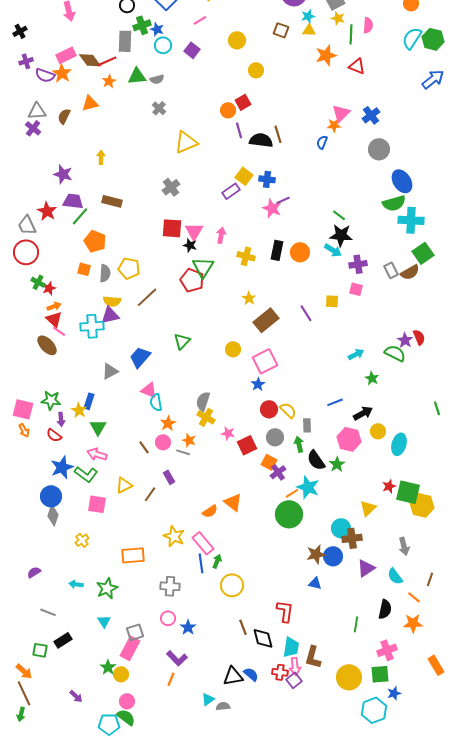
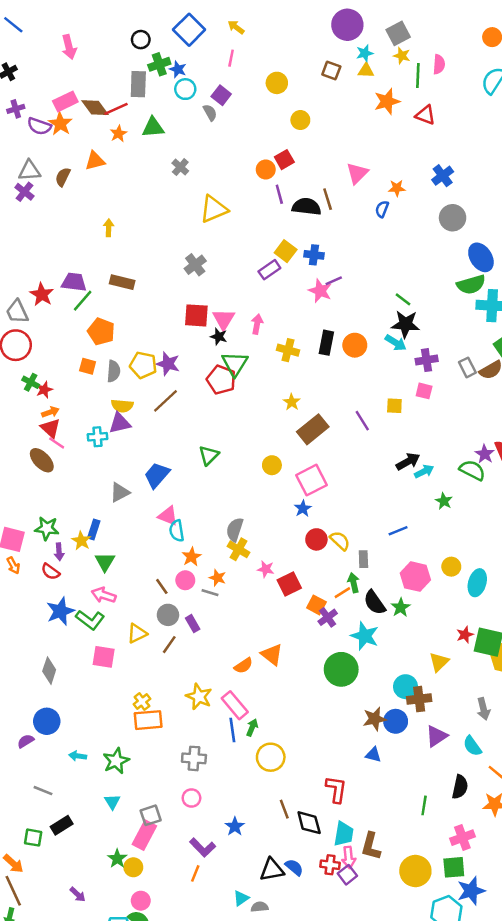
pink line: (200, 20) -> (231, 58), turned -48
gray semicircle: (157, 79) -> (210, 113), moved, turned -104
pink triangle: (341, 113) -> (357, 173), moved
purple star: (63, 174) -> (168, 364), moved
cyan cross: (92, 326) -> (97, 437), size x0.7
black arrow: (363, 413) -> (408, 461), moved
gray circle: (275, 437) -> (168, 615), moved
orange line: (292, 493) -> (342, 593), moved
blue circle: (51, 496) -> (47, 721), moved
yellow cross: (82, 540) -> (142, 701), moved
blue star: (188, 627) -> (235, 826), moved
blue star: (394, 693) -> (471, 891), size x1.6

